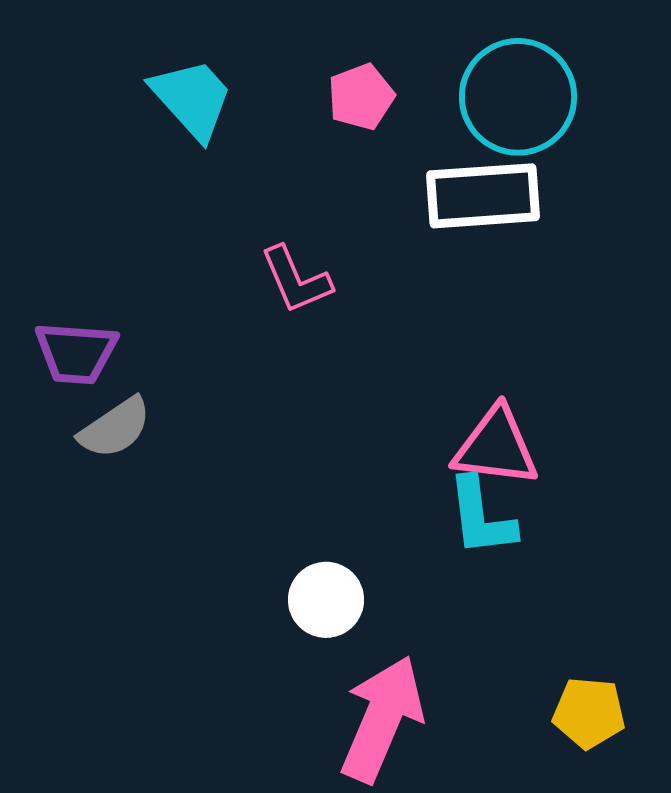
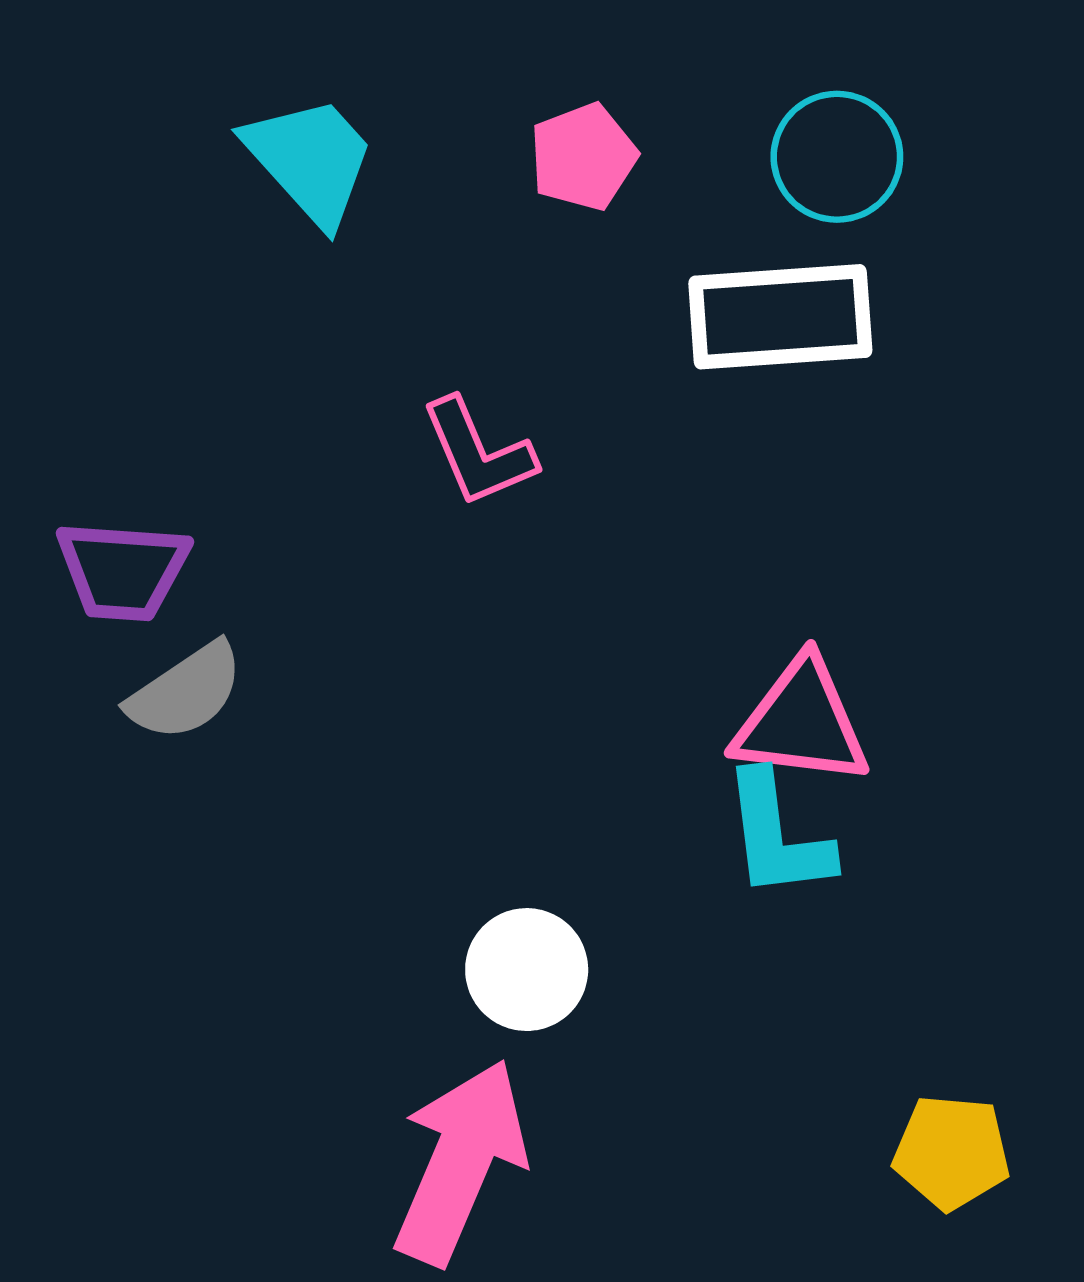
cyan circle: (518, 97) -> (837, 157), size x0.7
pink arrow: (382, 719) -> (460, 1162), moved

